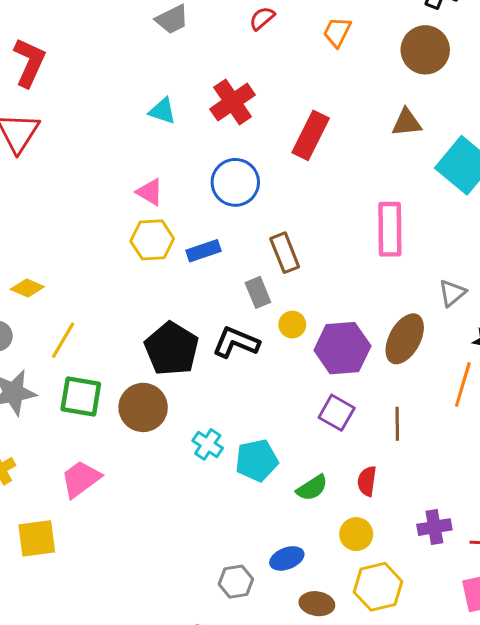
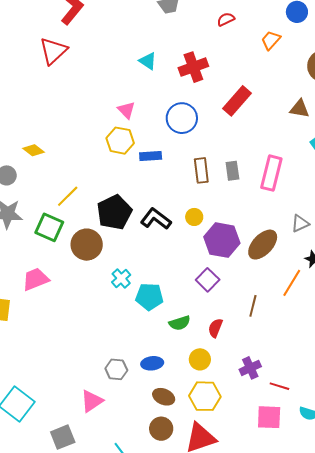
gray rectangle: (258, 292) -> (232, 171), moved
yellow line: (63, 340) -> (68, 196), moved
brown line: (397, 424) -> (253, 306), moved
purple cross: (434, 527) -> (250, 368), turned -30

